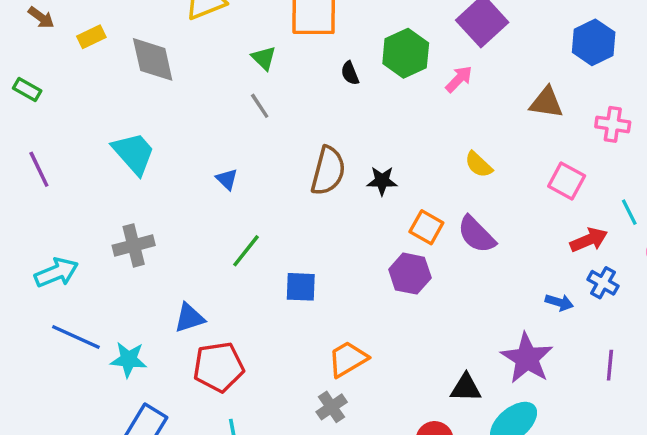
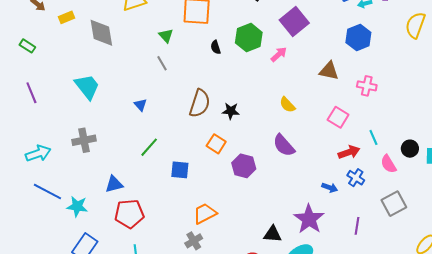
orange square: (426, 227) -> (216, 144), moved

